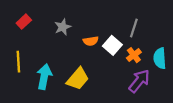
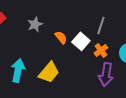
orange semicircle: (91, 41) -> (61, 37), turned -120
purple arrow: (139, 81) -> (106, 74), turned 150

